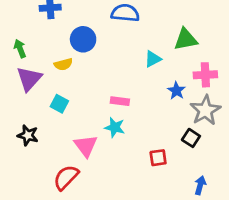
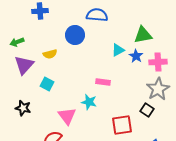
blue circle: (83, 39) -> (75, 35), moved
green arrow: (20, 49) -> (17, 42), turned -88
blue star: (176, 91) -> (136, 56), moved
pink rectangle: (120, 101) -> (103, 82), moved
red square: (158, 158) -> (122, 125), size x1.5

